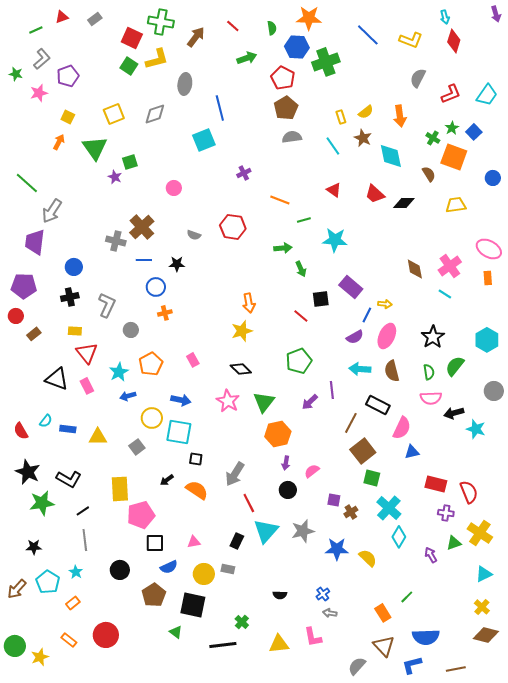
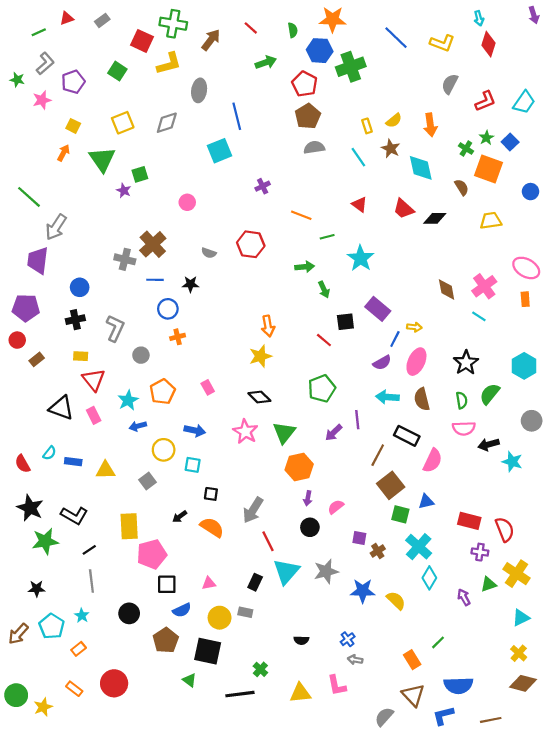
green square: (129, 66) -> (117, 71), moved
cyan star: (335, 240) -> (360, 258), turned 30
cyan square: (179, 432) -> (193, 465), size x0.6
blue triangle: (412, 452) -> (426, 501), moved

